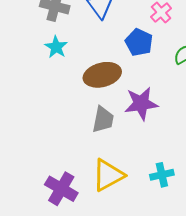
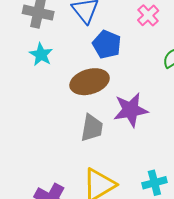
blue pentagon: (139, 42) -> (107, 44), moved

